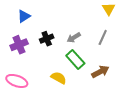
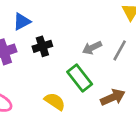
blue triangle: (24, 16) -> (22, 21), moved
gray arrow: (74, 38) -> (92, 48), moved

